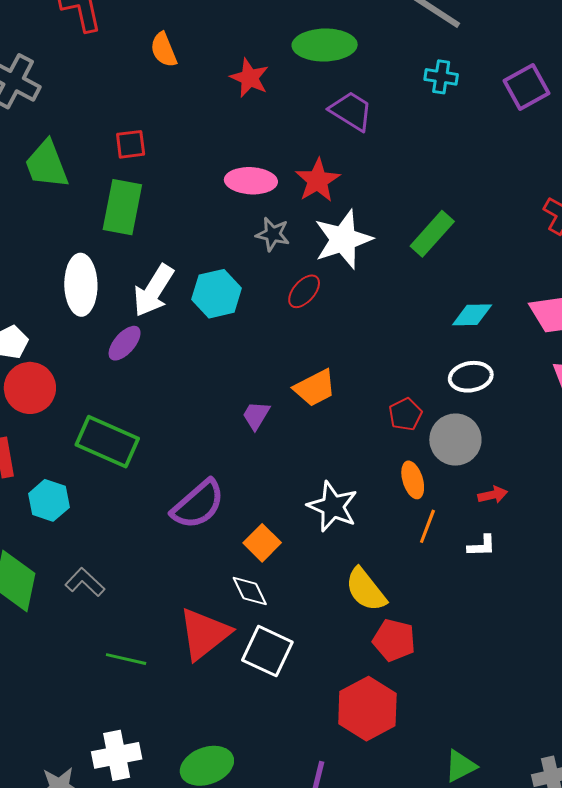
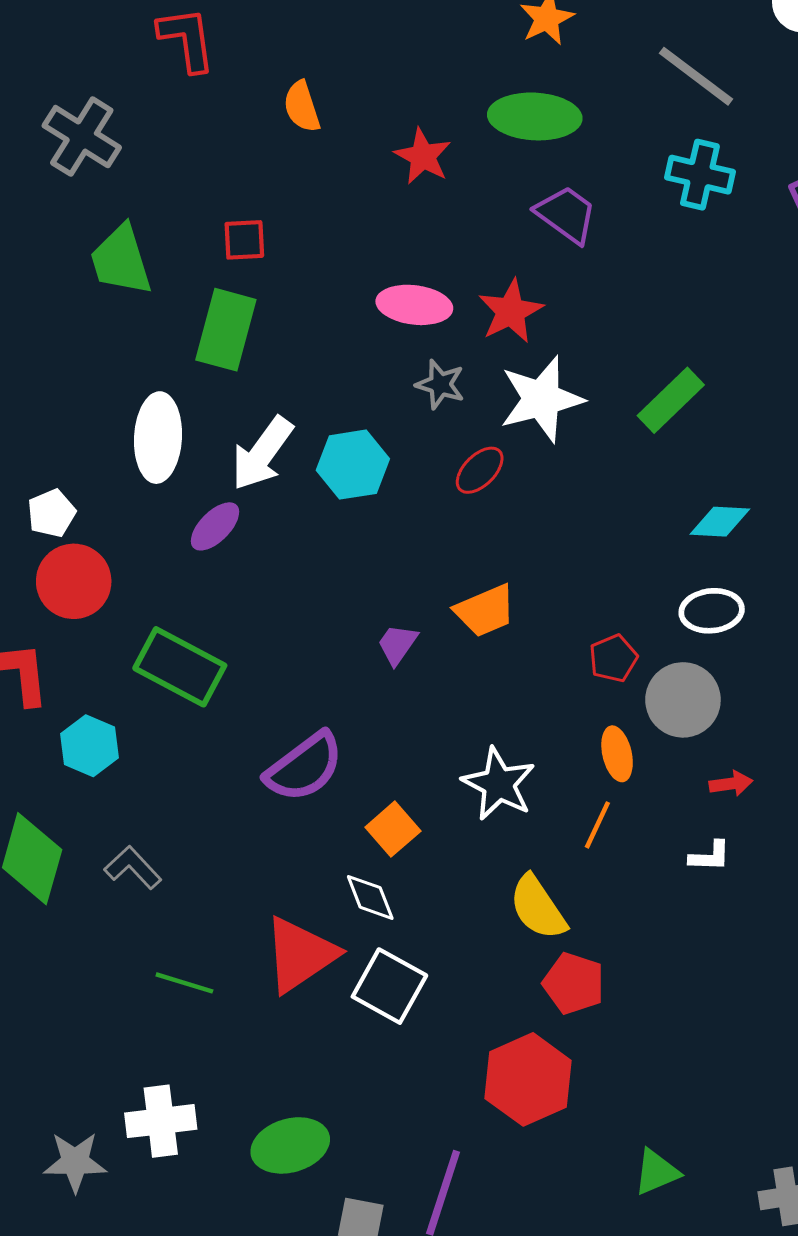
cyan cross: (441, 77) -> (700, 175), size x1.4
orange line: (427, 526) -> (597, 825), moved

